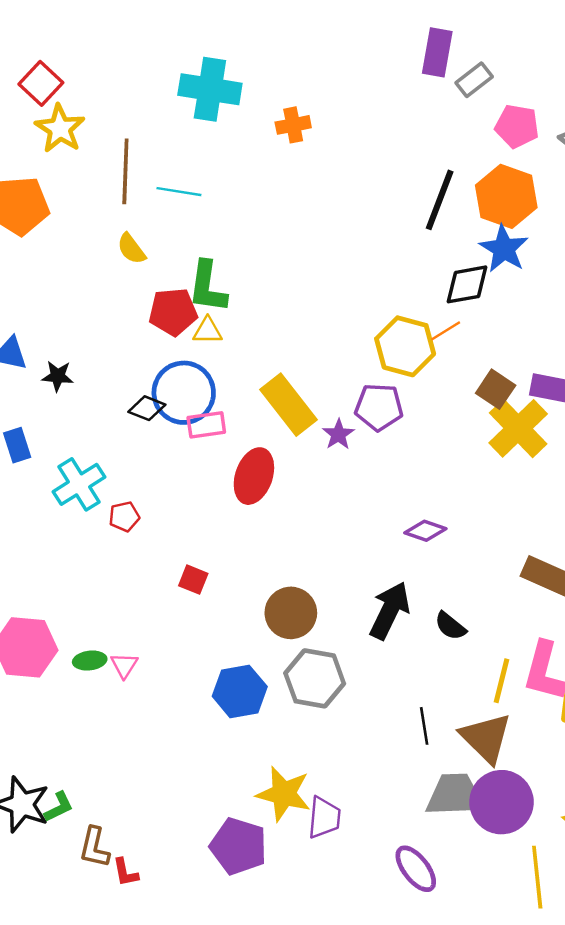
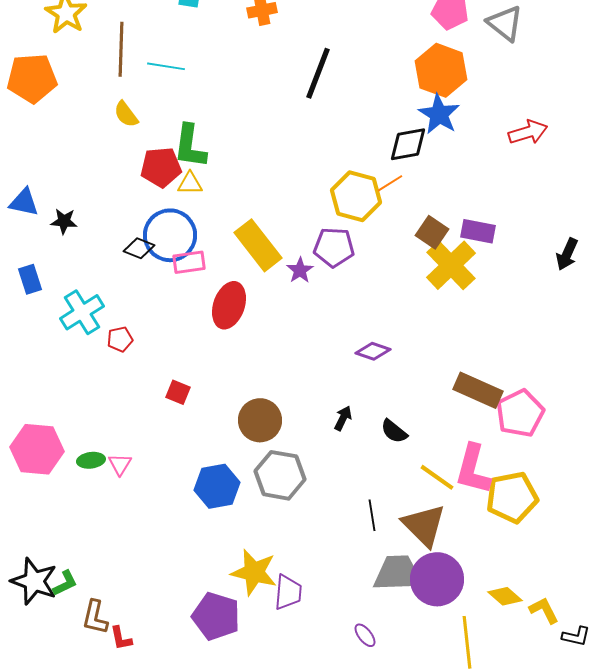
black line: (440, 200) -> (318, 73), moved
black arrow: (390, 611) -> (343, 418), size x0.5
yellow line: (501, 681) -> (437, 477), turned -69
purple ellipse: (416, 869) -> (365, 635), size x0.6

